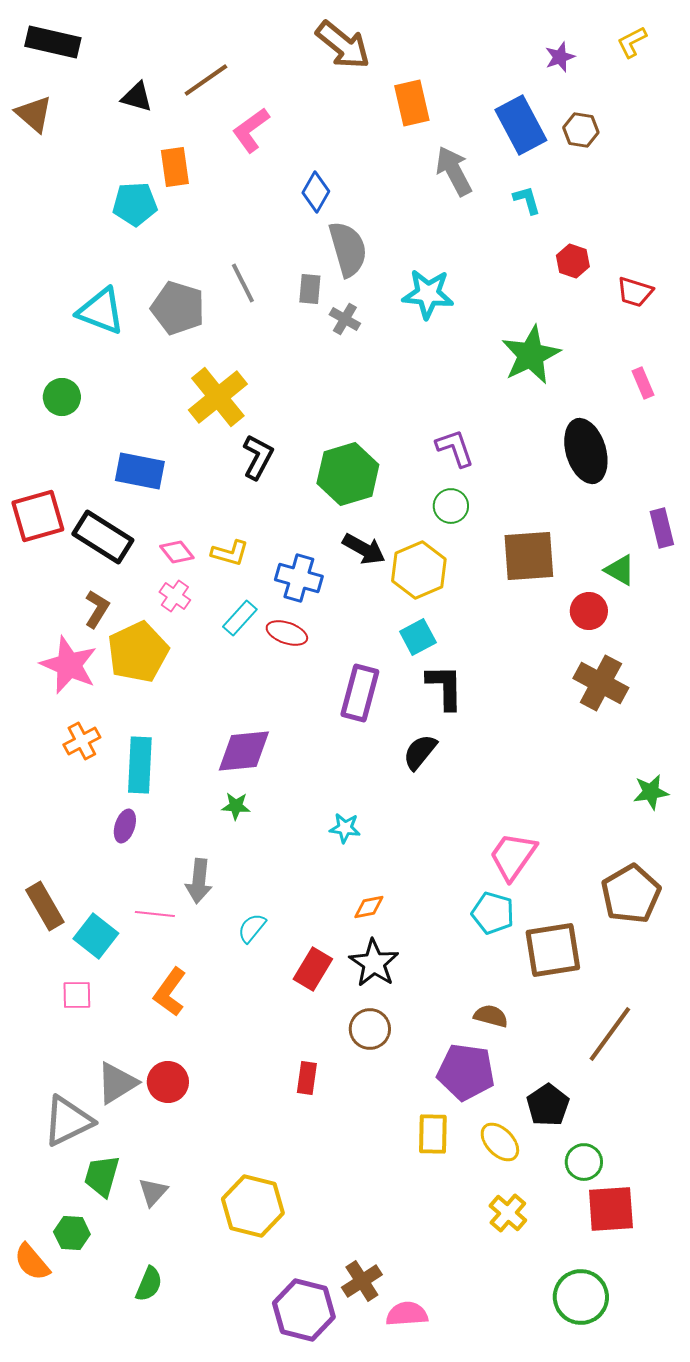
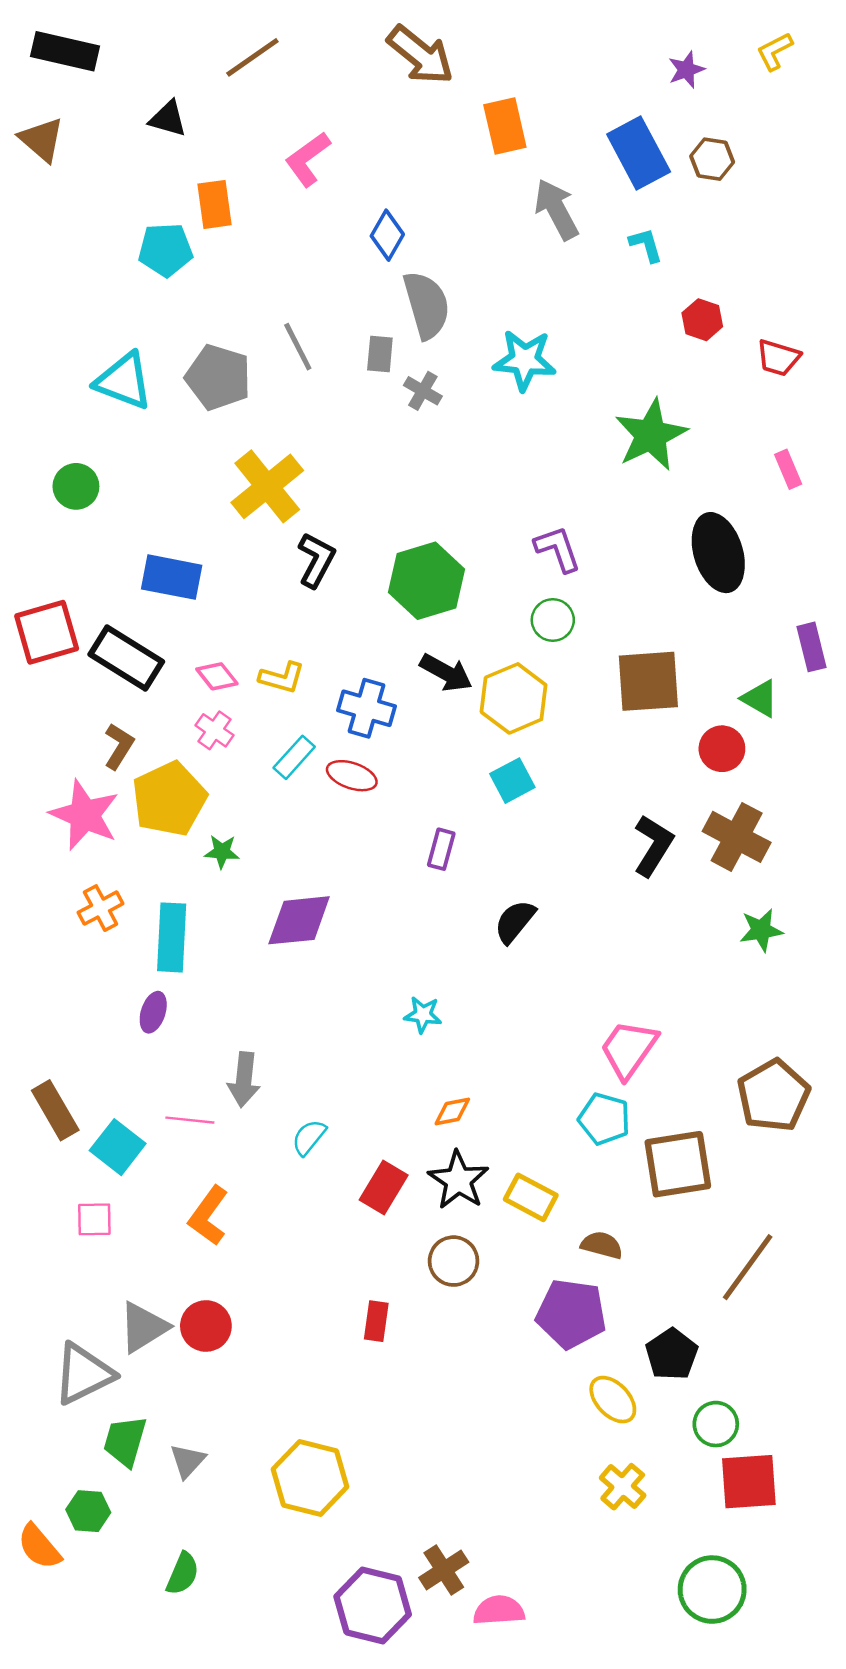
brown line: (206, 80) -> (252, 57), moved
black L-shape: (445, 687) -> (653, 846), moved, turned 33
purple rectangle: (360, 693) -> (441, 849), size x0.6
green star: (651, 792) -> (761, 930), moved
green star: (236, 806) -> (222, 852), moved
yellow rectangle: (433, 1134) -> (531, 1197), moved, turned -63

